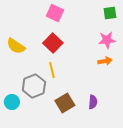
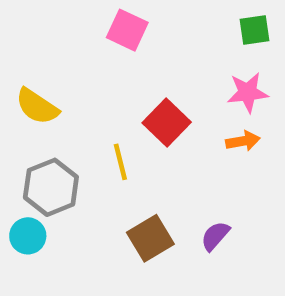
red square: (53, 43) -> (167, 123), moved
gray hexagon: (34, 86) -> (51, 187), moved
purple semicircle: (93, 102) -> (215, 236), turned -144

